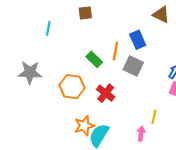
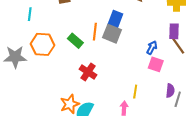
blue rectangle: (138, 40) -> (115, 19), turned 48
gray square: (133, 66) -> (112, 34), moved
orange hexagon: (72, 87) -> (42, 44), moved

